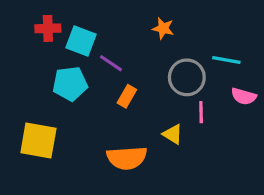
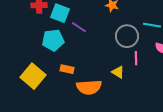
orange rectangle: (127, 96) -> (67, 69), moved, turned 72
yellow square: (38, 141) -> (33, 76), turned 30

